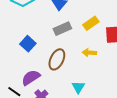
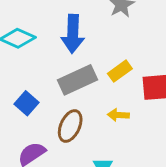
gray rectangle: (62, 29) -> (77, 80), size x1.4

